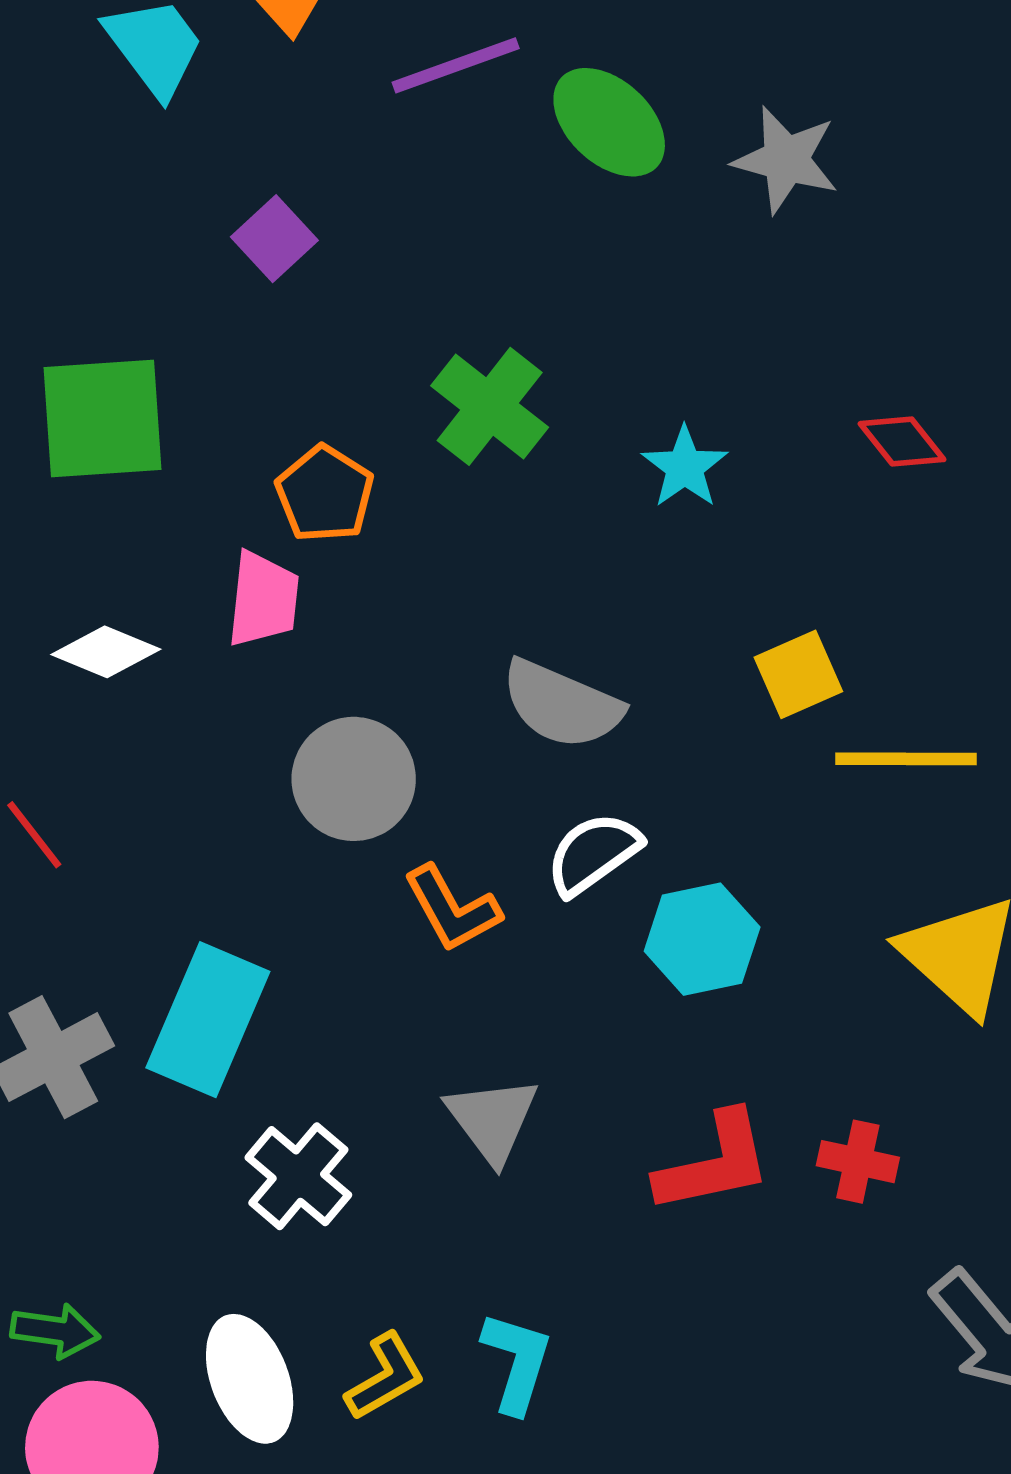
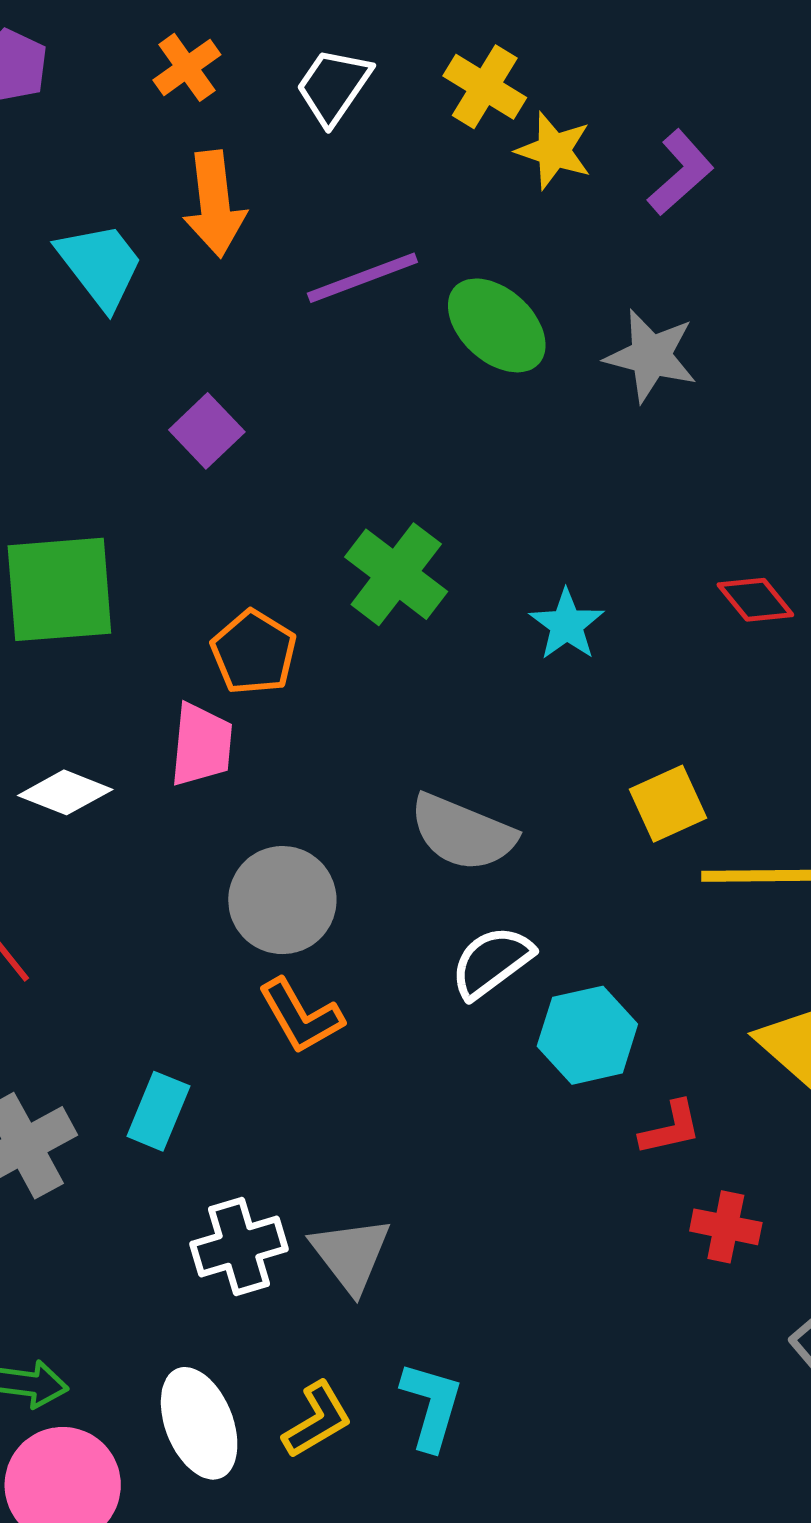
orange L-shape: (452, 909) -> (301, 1016), moved
cyan rectangle: (208, 1020) -> (158, 1111), size x0.6
gray triangle: (492, 1120) -> (351, 1254), moved
red L-shape: (714, 1163) -> (670, 1128), moved, size x0.6
white cross: (298, 1176) -> (239, 1246), turned 34

